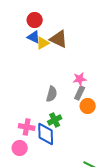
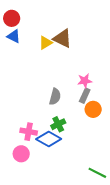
red circle: (35, 20) -> (12, 18), moved
blue triangle: (34, 37) -> (14, 36), moved
blue diamond: (46, 134) -> (49, 139), turned -60

